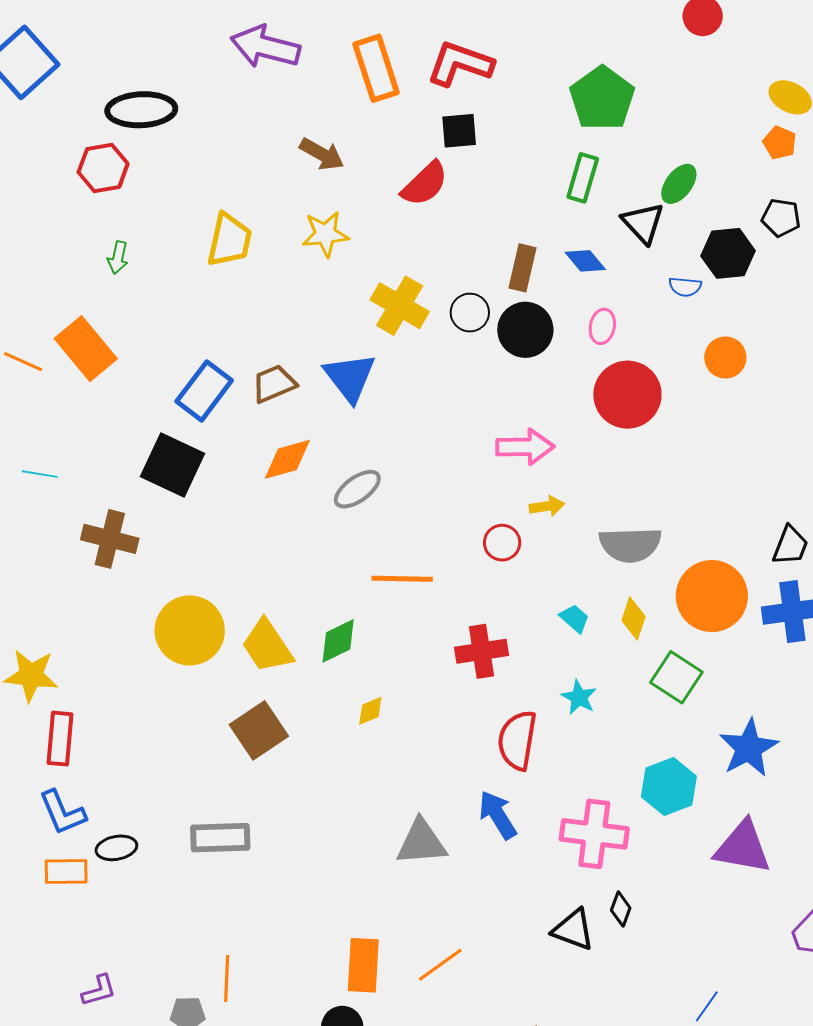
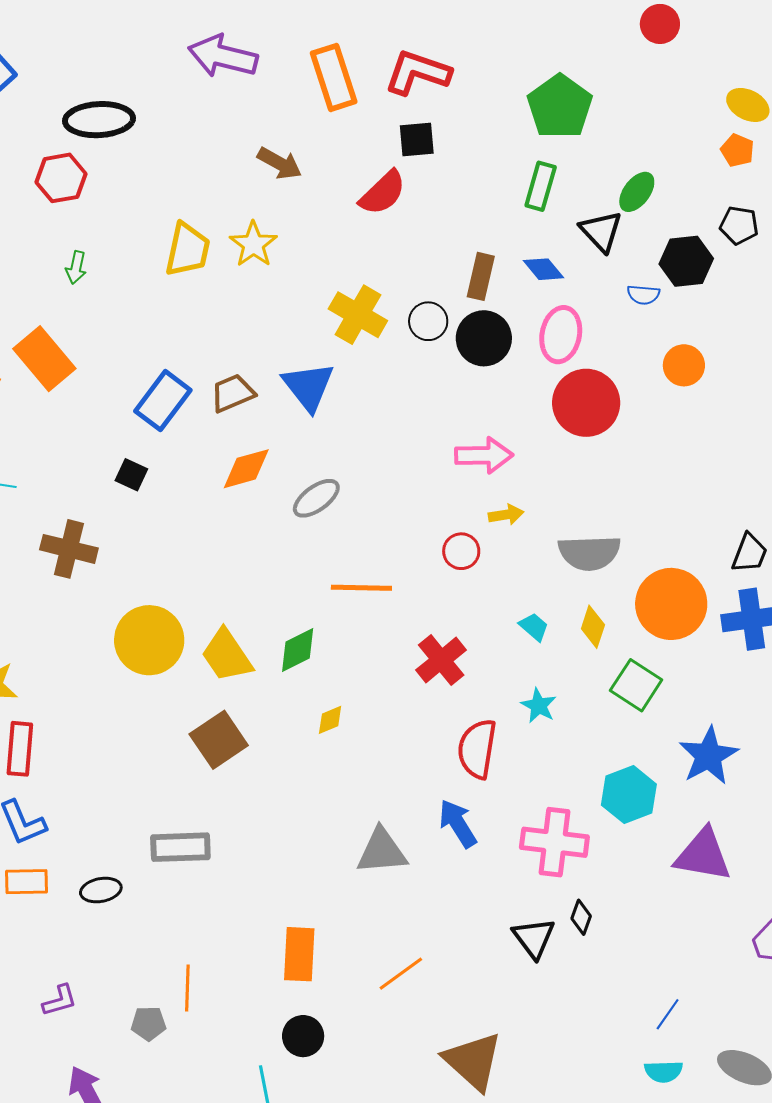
yellow star: (325, 234) -> (253, 244), moved, turned -30
pink ellipse: (602, 326) -> (561, 335), size x1.6
black square: (172, 465) -> (131, 475), size x0.5
red cross: (481, 651) -> (441, 660), turned -30
black ellipse: (116, 848) -> (101, 890), moved
black triangle: (573, 930) -> (534, 938), turned 33
orange rectangle: (363, 965) -> (299, 954), moved

